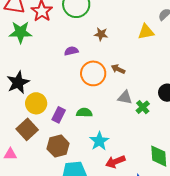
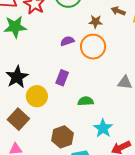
brown arrow: (118, 69) -> (118, 11), moved
orange circle: (93, 73) -> (93, 47), moved
purple rectangle: (59, 115) -> (62, 78), moved
brown square: (27, 129) -> (18, 119), moved

